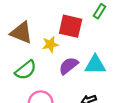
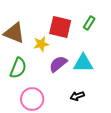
green rectangle: (99, 11) -> (89, 23), moved
green semicircle: (26, 70) -> (18, 68), turned -30

